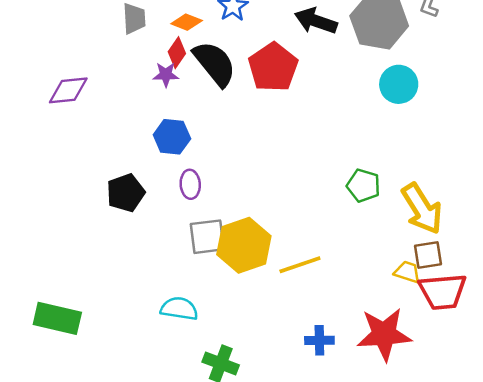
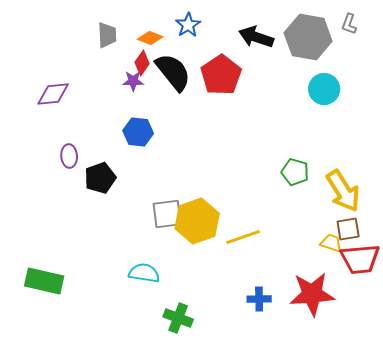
purple ellipse: (190, 184) -> (69, 156), moved

